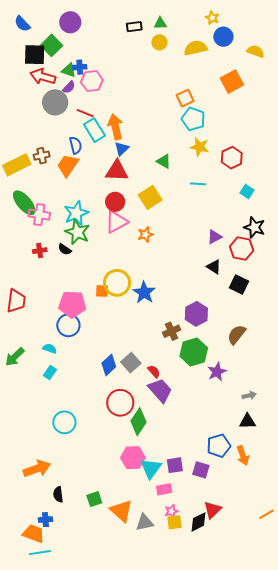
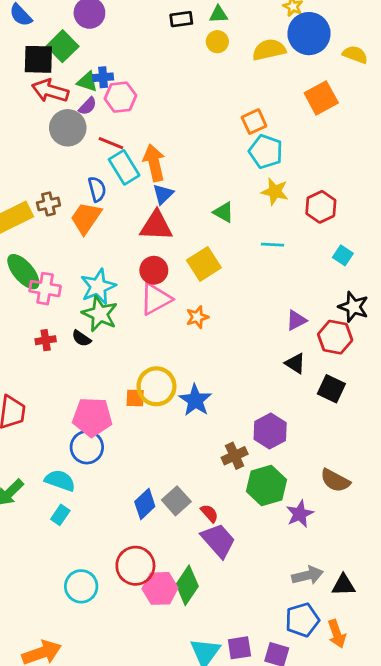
blue circle: (223, 37) -> (309, 34), size x1.5
brown semicircle: (237, 335) -> (335, 480), moved, turned -100
cyan semicircle: (50, 348) -> (60, 480), size x1.5
gray arrow: (249, 395) -> (308, 575), moved, size x1.5
red circle: (120, 403) -> (135, 566), moved
pink hexagon: (133, 458) -> (160, 588), moved

